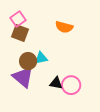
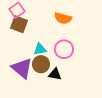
brown circle: (28, 61) -> (41, 64), moved
pink circle: (71, 85) -> (64, 49), moved

